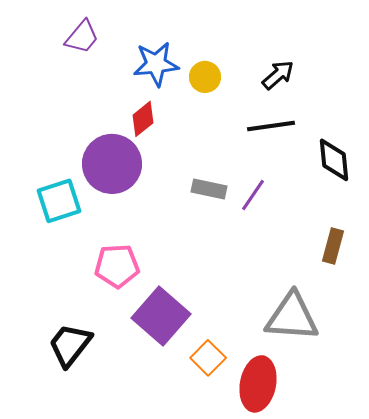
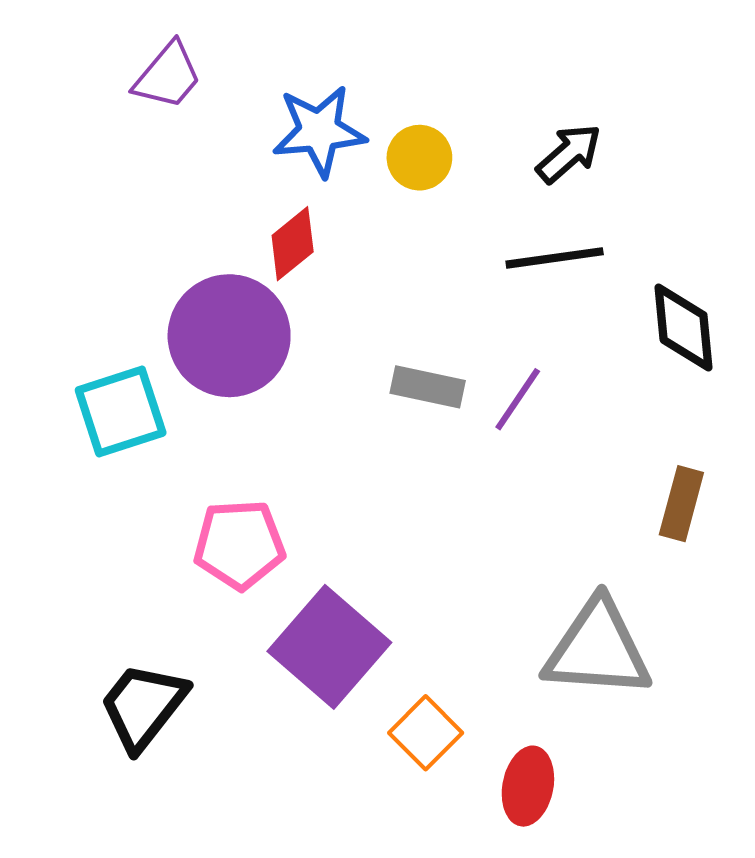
red ellipse: (258, 384) -> (528, 786), size x0.7

